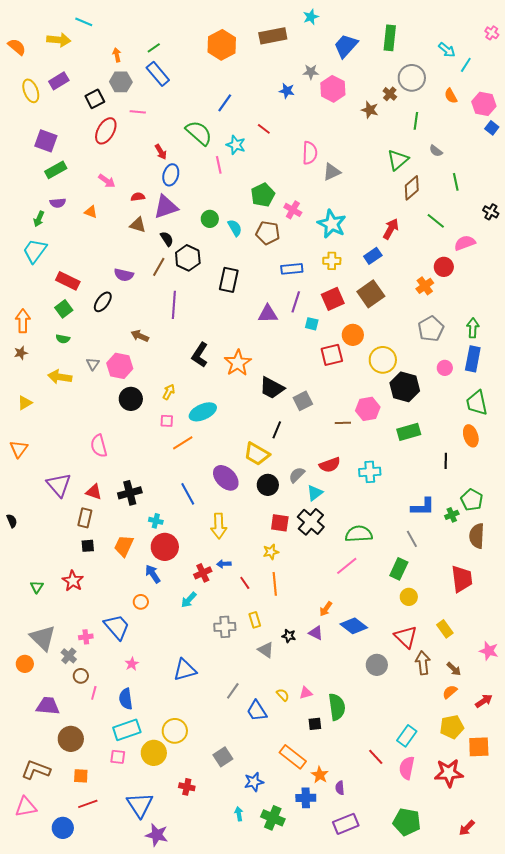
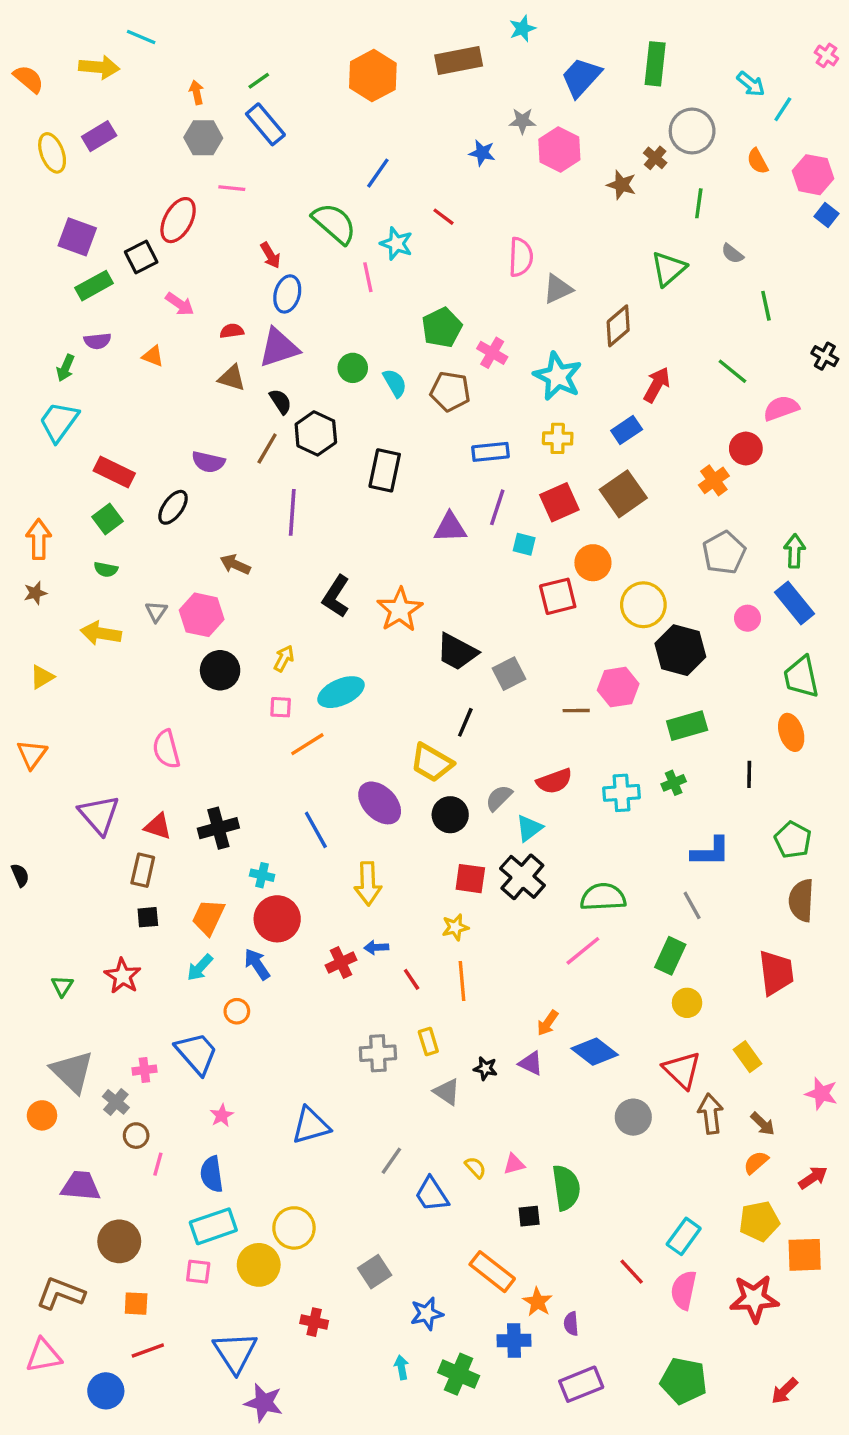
black square: (95, 99) -> (141, 257), moved
brown diamond: (412, 188) -> (618, 326), moved
blue rectangle: (473, 359) -> (795, 603), turned -50
green cross: (452, 515) -> (674, 783), moved
cyan arrow: (189, 600) -> (200, 968), moved

